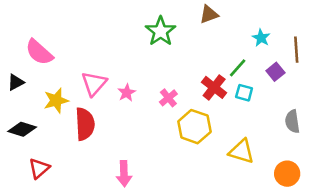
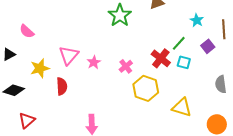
pink semicircle: (39, 52) -> (27, 31), size x0.7
red semicircle: (85, 124) -> (62, 86), size x0.7

